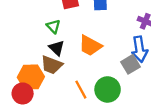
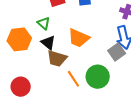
brown trapezoid: (52, 65) -> (57, 58), moved
orange hexagon: (31, 77) -> (19, 39), moved

